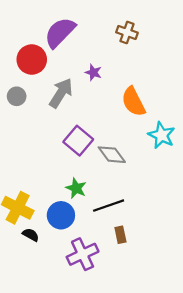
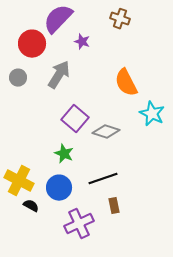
purple star: (93, 72) -> (82, 42), moved
gray diamond: (112, 155) -> (106, 132), turned -36
green star: (76, 188) -> (64, 154), moved

